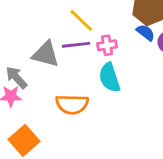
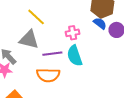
yellow line: (81, 20) -> (36, 17), moved
purple line: (76, 45) -> (52, 54), moved

